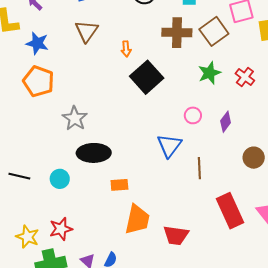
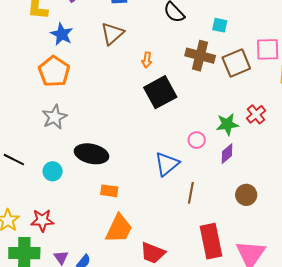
green star: (209, 73) -> (227, 124), moved
gray star: (75, 118) -> (54, 117), moved

